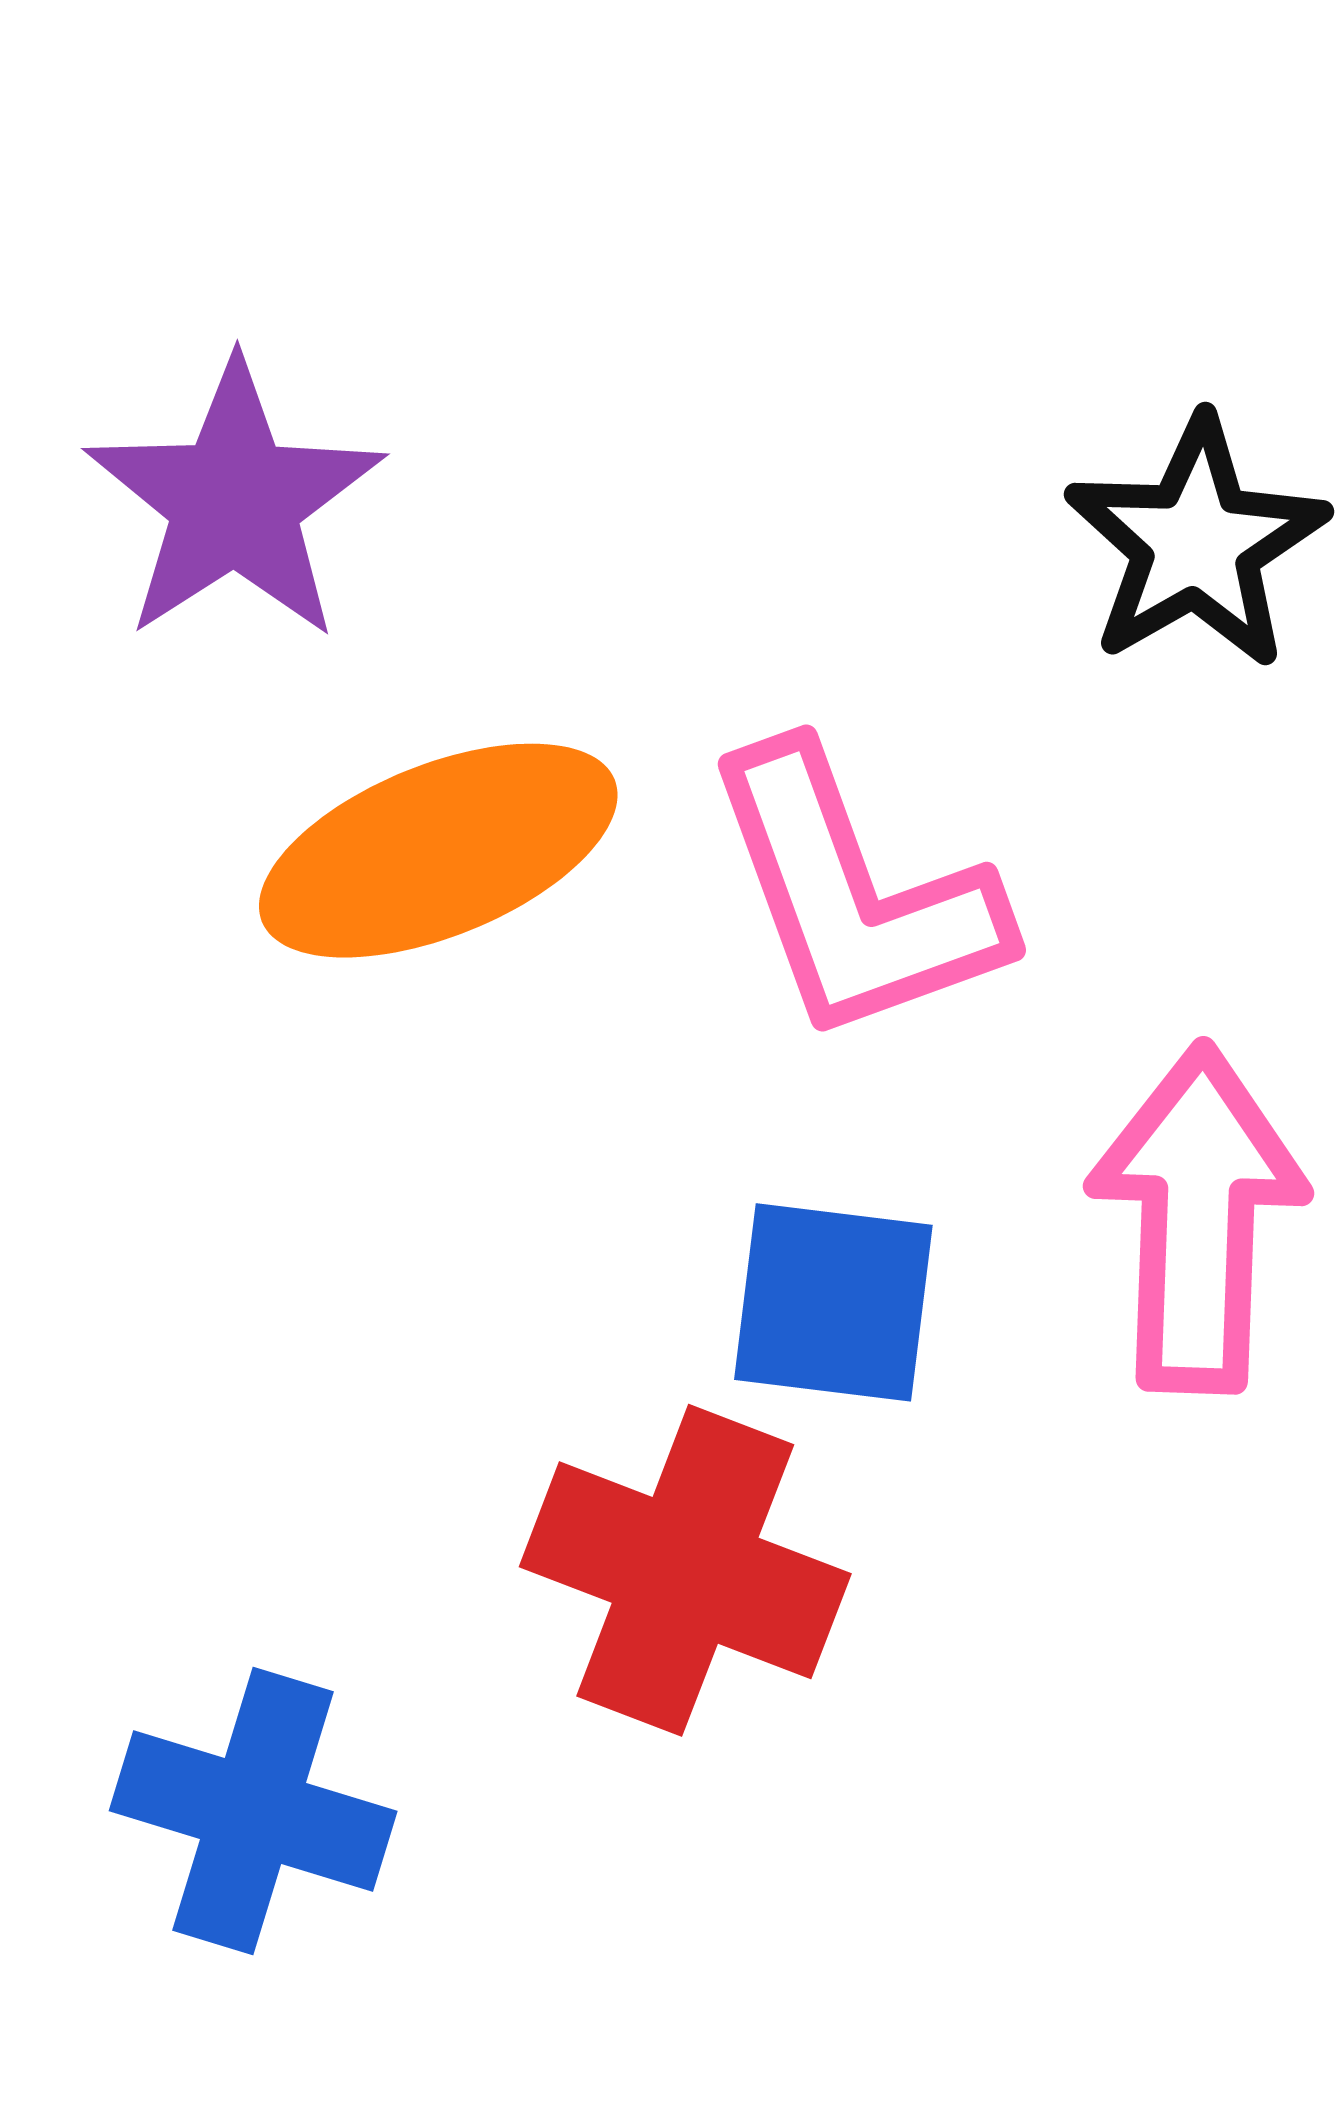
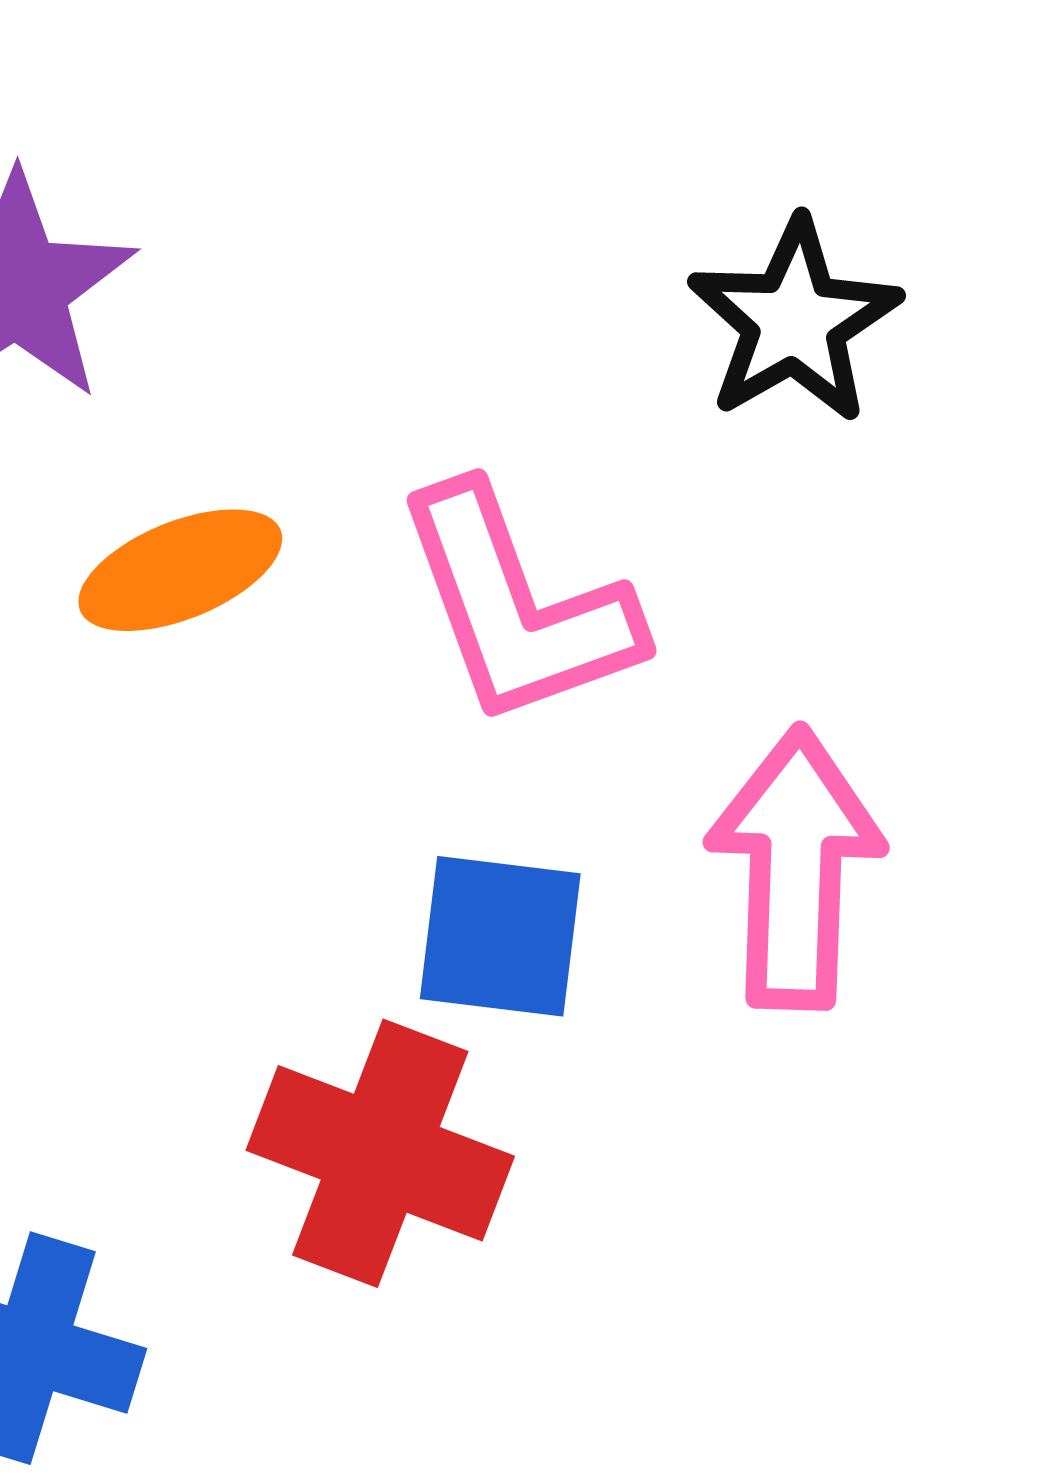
orange ellipse: (438, 851) -> (180, 570), size x0.7

